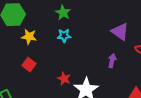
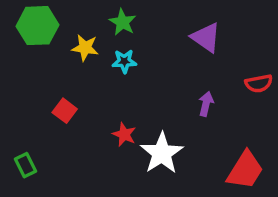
purple triangle: (120, 32) -> (206, 37), moved
yellow star: (29, 37) -> (85, 48), moved

